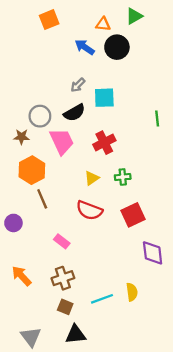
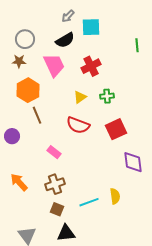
gray circle: (40, 116) -> (25, 39), moved

